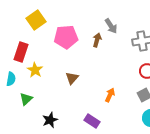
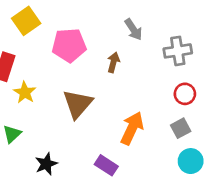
brown arrow: (97, 40) -> (113, 62), moved
brown triangle: (72, 78) -> (78, 104), size x1.6
orange arrow: (110, 95) -> (132, 128), size x1.6

